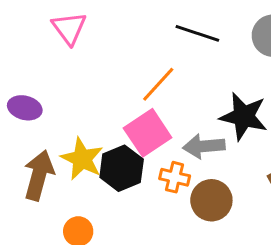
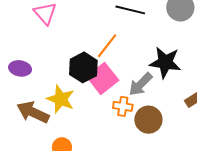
gray arrow: (204, 146) -> (141, 84), turned -36
black hexagon: (122, 168) -> (83, 67), moved
brown arrow: (39, 175) -> (33, 112), turned -76

